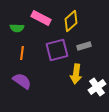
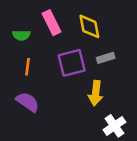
pink rectangle: (41, 18) -> (51, 23), turned 36
yellow diamond: (71, 21) -> (89, 26), turned -60
white cross: (97, 87) -> (114, 126), moved

